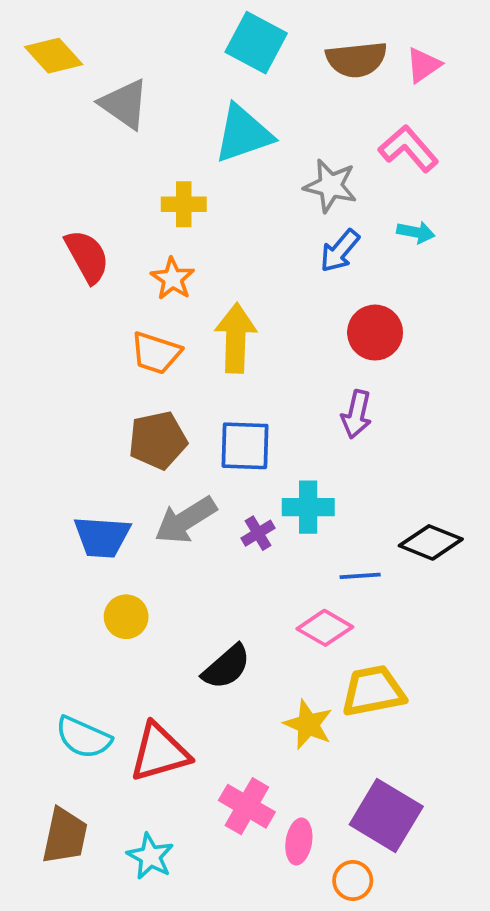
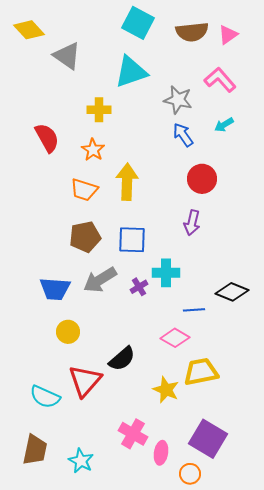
cyan arrow: (416, 232) -> (224, 125), turned 138
blue arrow: (340, 251) -> (183, 135), turned 105
red triangle: (160, 752) -> (85, 381), moved, turned -33

